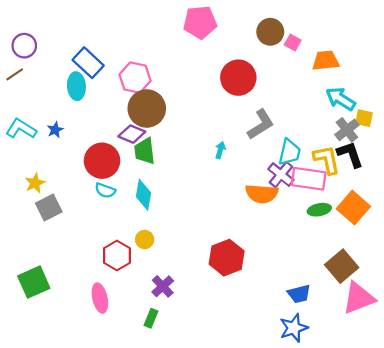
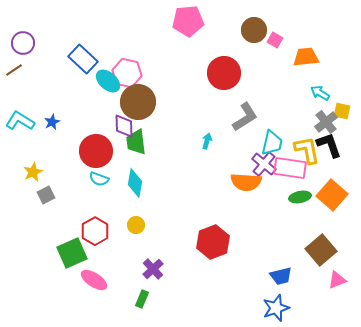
cyan ellipse: (76, 86) -> (108, 81), moved, turned -45
cyan arrow: (341, 99) -> (320, 93), size x0.7
purple diamond: (132, 134) -> (124, 126), turned 65
gray square: (49, 208) -> (46, 195), size x0.7
red hexagon: (117, 255) -> (95, 231), moved
green square: (34, 282) -> (72, 253), moved
pink ellipse: (100, 298) -> (94, 280), turned -44
pink triangle: (359, 298) -> (337, 280), size x0.6

